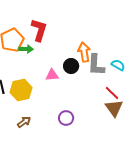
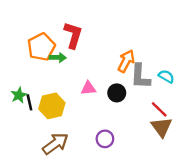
orange arrow: (84, 52) -> (126, 61), turned 36
black circle: (71, 66) -> (117, 93), moved
brown arrow: (24, 122) -> (55, 144), size x1.6

